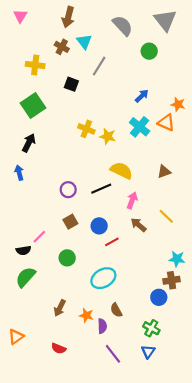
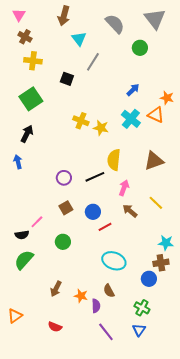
brown cross: (62, 47) -> (25, 37), moved
yellow semicircle: (121, 170) -> (114, 160), turned -110
brown triangle: (164, 172) -> (154, 161), size x1.5
cyan ellipse: (103, 278) -> (114, 261), moved, turned 50

